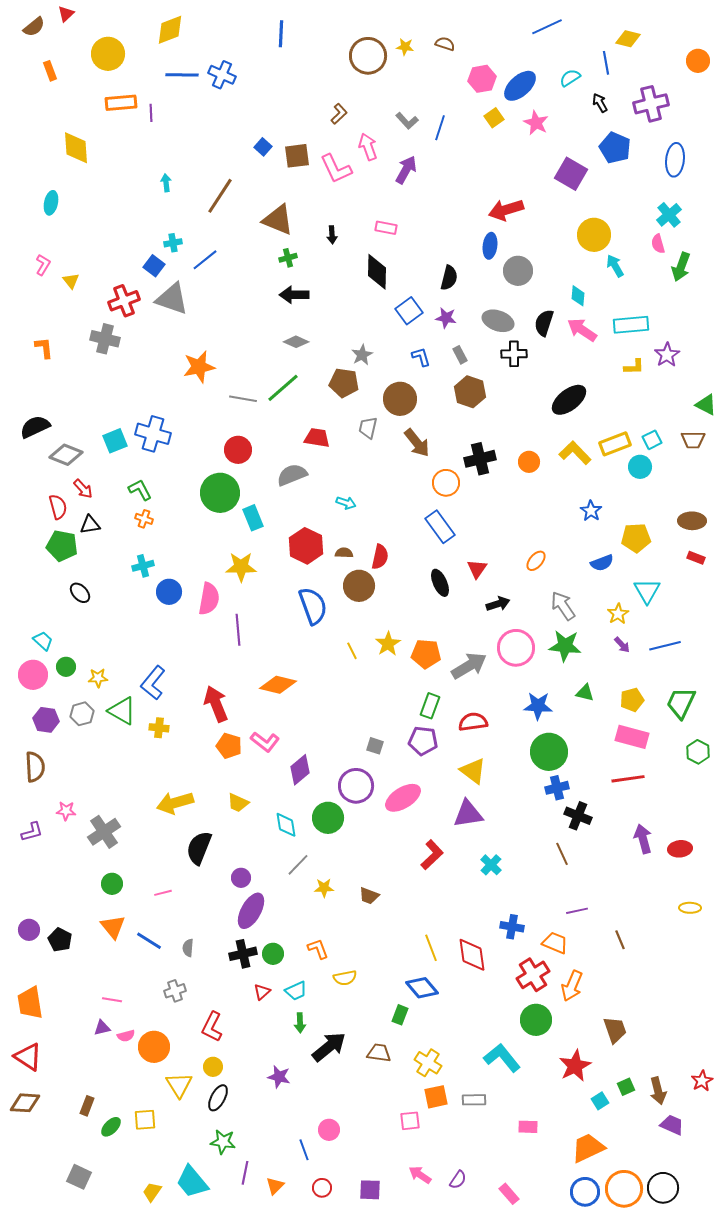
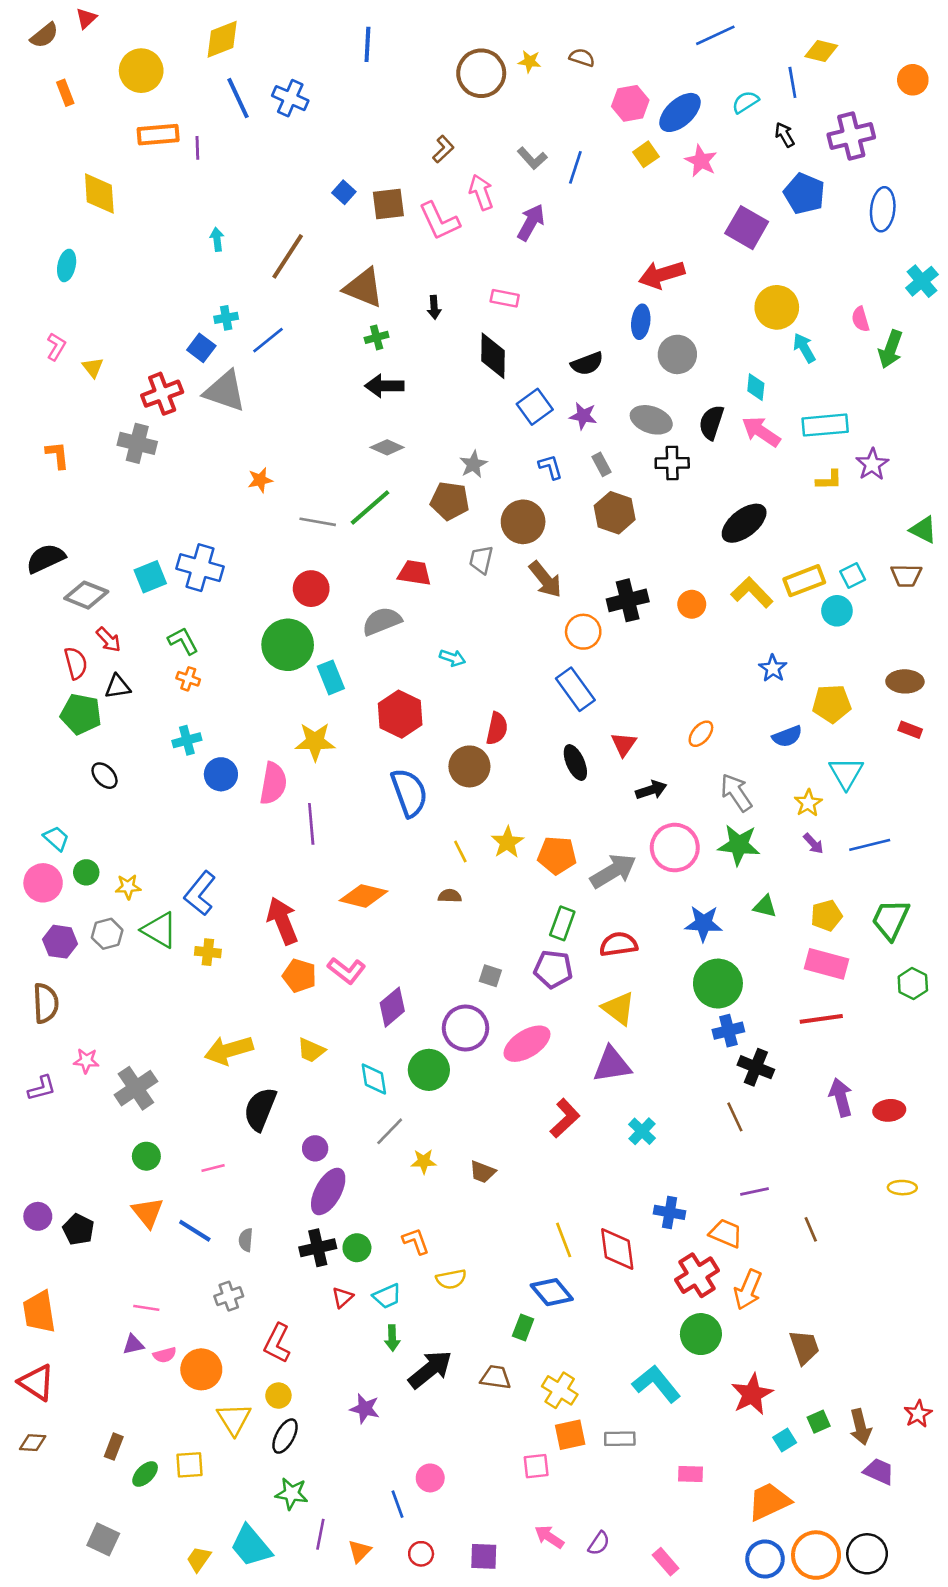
blue line: (182, 75) -> (238, 98), turned 64
cyan cross: (669, 215) -> (922, 281), moved
black semicircle: (449, 278) -> (587, 364), turned 55
orange star: (199, 367) -> (260, 480), size x0.6
brown semicircle: (344, 553) -> (450, 896), moved
brown diamond: (25, 1103) -> (33, 1443), size x0.7

